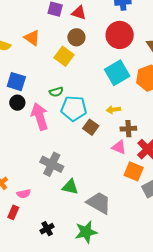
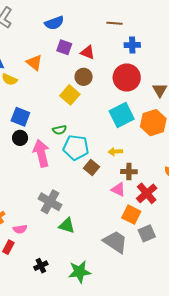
orange triangle: (32, 38) -> (34, 63), moved
gray trapezoid: (99, 203) -> (115, 242), moved

